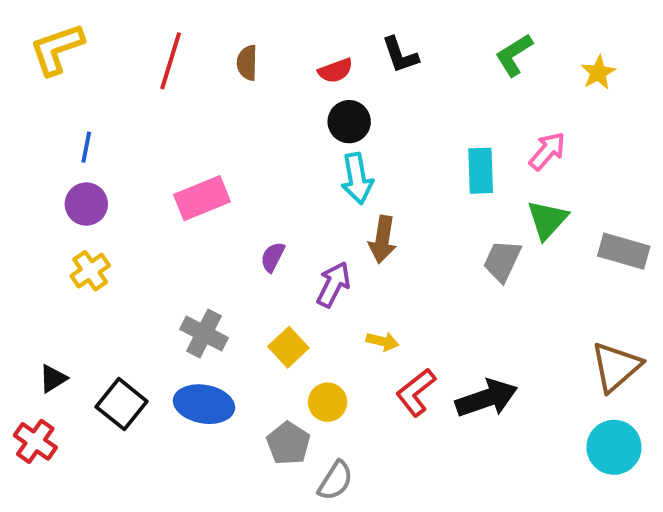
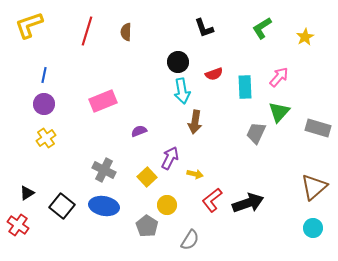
red semicircle: (335, 71) -> (214, 74), moved
purple semicircle: (273, 257) -> (139, 131), turned 42
purple arrow: (333, 284) -> (170, 158), moved
cyan circle: (614, 447) -> (313, 228), size x0.7
gray semicircle: (335, 481) -> (190, 240), moved

